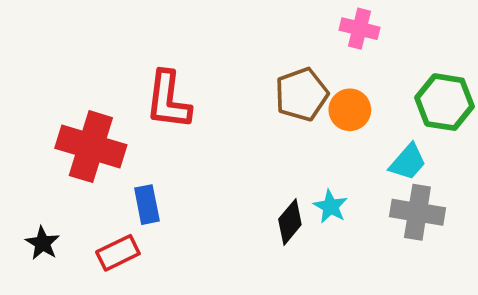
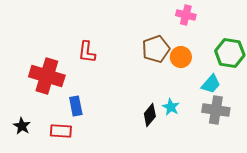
red L-shape: (168, 100) -> (87, 52), size x0.7
red rectangle: (118, 253) -> (61, 131), turned 30

